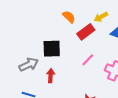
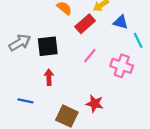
gray arrow: (29, 65) -> (20, 43), moved

